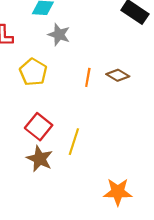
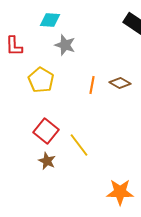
yellow line: (74, 142) -> (79, 145), turned -55
brown star: (40, 159) -> (47, 161), size x0.7

